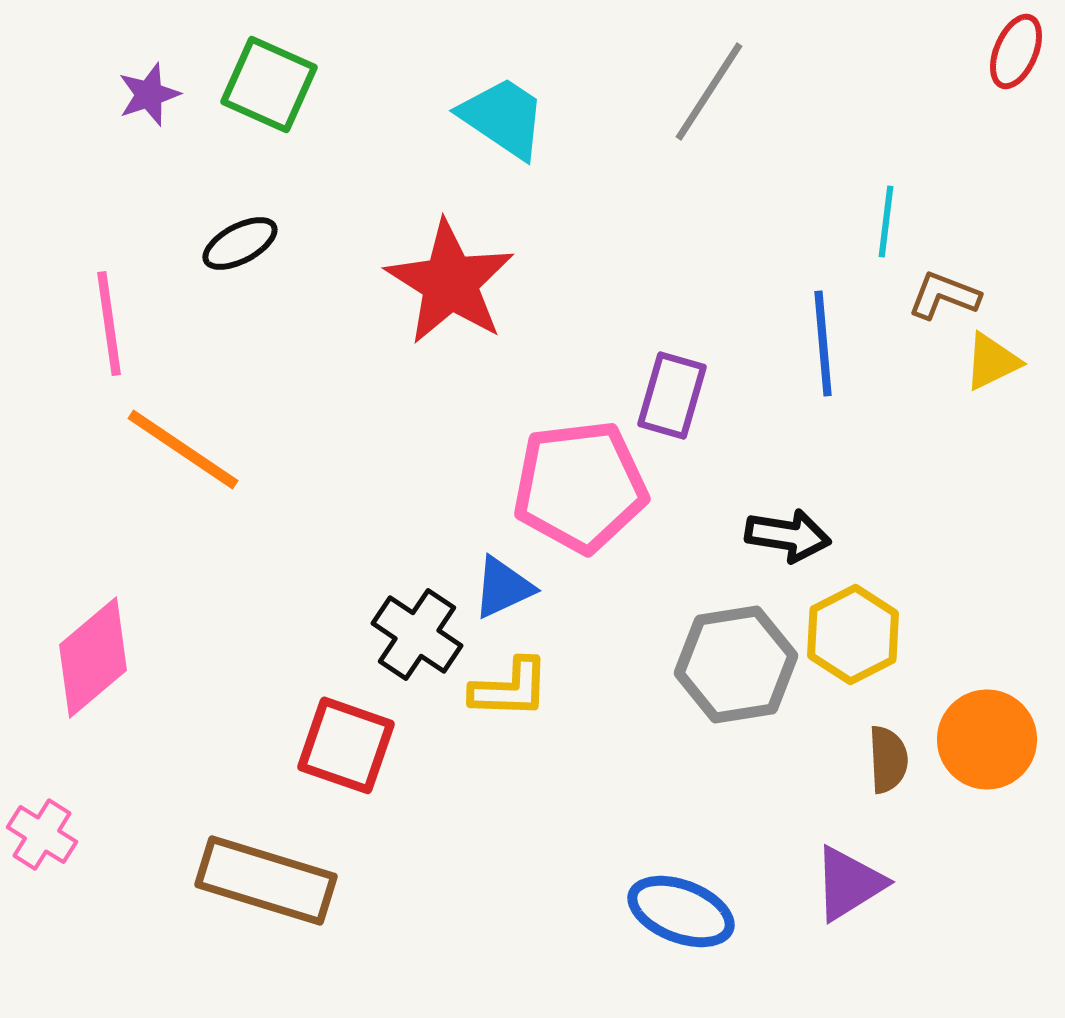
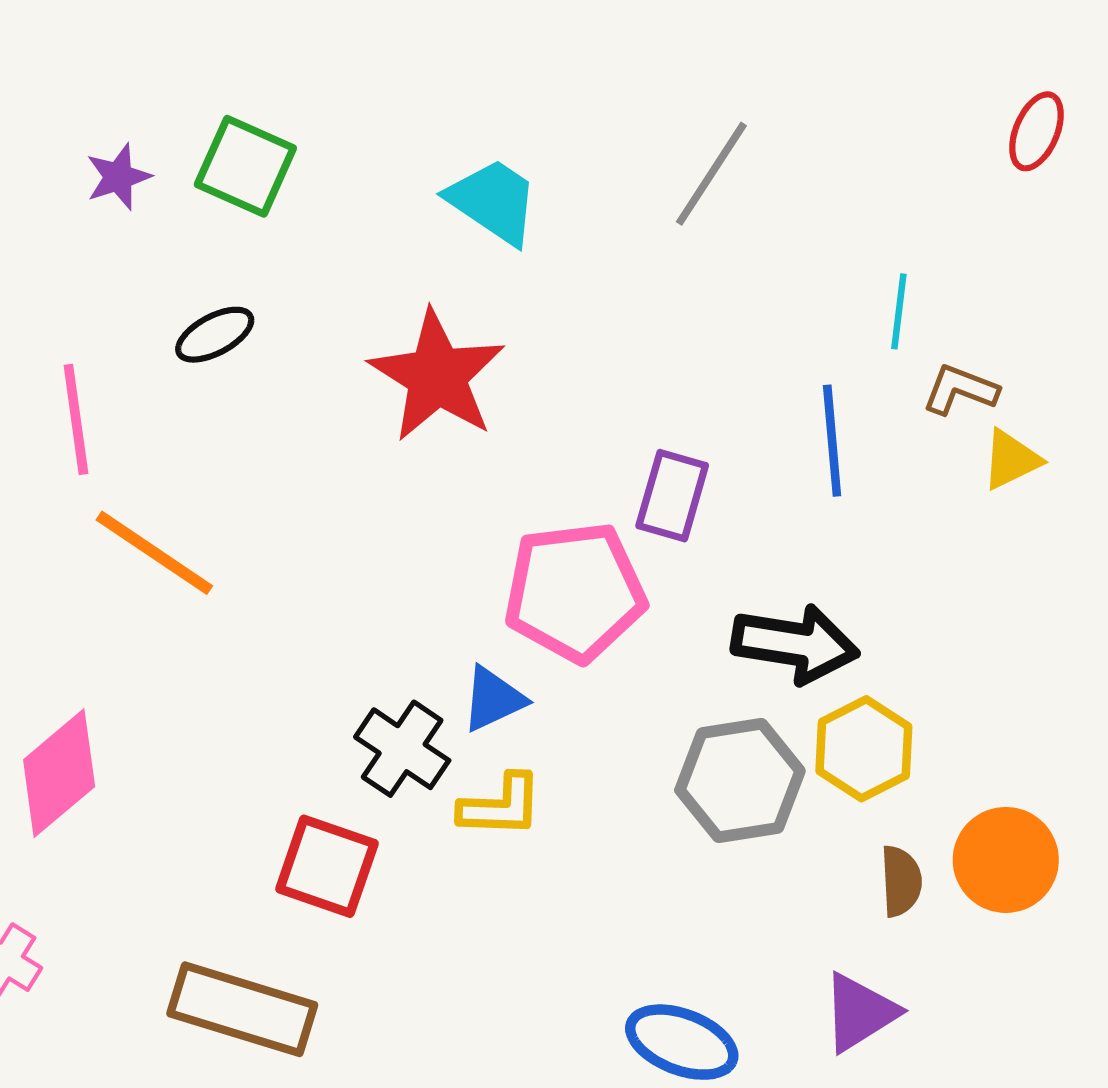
black arrow: (788, 535) -> (795, 644), size x1.4

